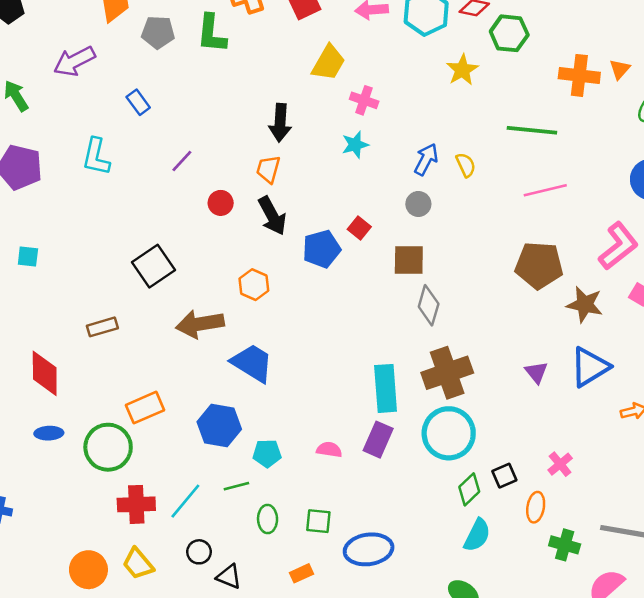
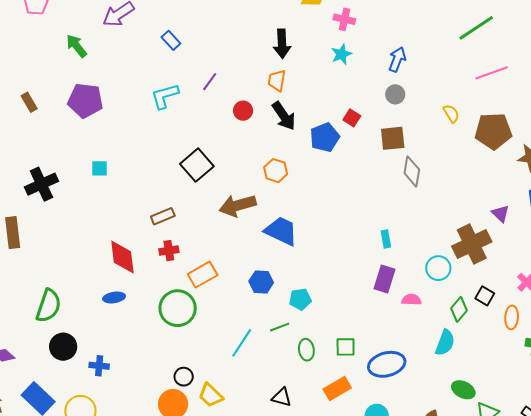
green line: (532, 130) -> (476, 28), turned -33
cyan L-shape: (96, 157) -> (165, 96), moved, turned 68
yellow semicircle: (466, 165) -> (451, 114), moved
brown cross: (447, 373) -> (472, 244), moved
cyan rectangle: (386, 388) -> (386, 239), size x0.5
blue hexagon: (219, 426) -> (261, 282), size x0.7
blue ellipse: (49, 433) -> (114, 298), moved
cyan circle: (449, 433) -> (438, 268), size x0.6
pink semicircle: (329, 450) -> (411, 300), moved
black square: (504, 476) -> (485, 296), turned -30
red cross: (136, 504) -> (169, 251), moved, size x0.7
cyan semicircle: (477, 535) -> (445, 343), moved
black circle: (199, 552) -> (184, 377), moved
orange rectangle: (301, 573) -> (337, 388), size x1.5

